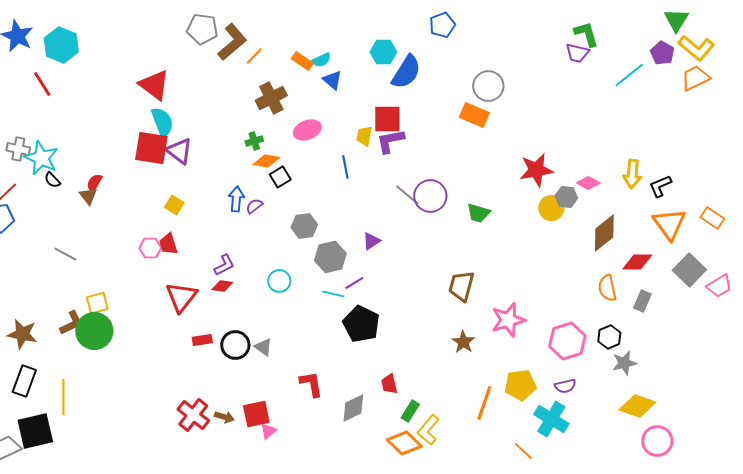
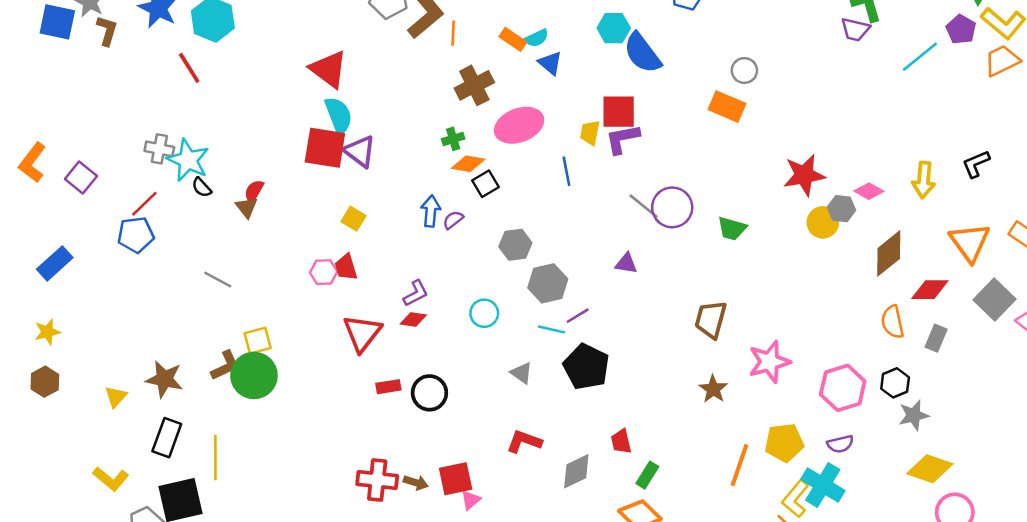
orange line: (254, 56) -> (453, 33), turned -42
blue semicircle: (406, 72) -> (642, 53), turned 111
gray circle: (488, 86) -> (744, 70), size x0.7
pink ellipse: (307, 130) -> (519, 125), size x1.4
black L-shape: (660, 186) -> (976, 164), moved
purple triangle: (371, 241) -> (626, 263), moved, turned 42
gray triangle: (263, 347) -> (522, 373), moved
red L-shape: (311, 384) -> (524, 441), turned -60
red cross: (193, 415) -> (377, 480), turned -32
yellow L-shape: (428, 430) -> (795, 499), moved

